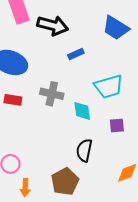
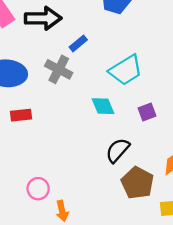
gray cross: (52, 94) -> (59, 69), moved, turned 30
black semicircle: (84, 150) -> (118, 150), turned 45
brown pentagon: (65, 182) -> (137, 183), moved

